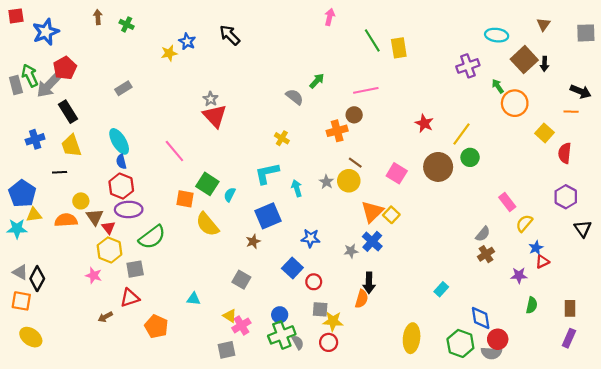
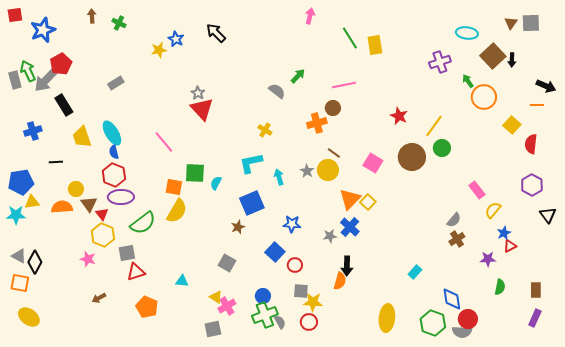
gray square: (586, 33) -> (531, 23), moved
yellow trapezoid: (71, 146) -> (82, 137), moved
green square: (207, 184) -> (195, 173), turned -30
blue pentagon: (22, 194) -> (21, 182), turned 30
yellow semicircle: (207, 224) -> (177, 211), moved, turned -110
red triangle: (130, 298) -> (136, 272), moved

